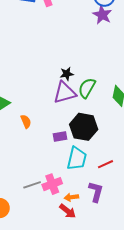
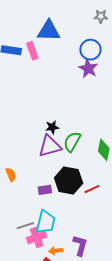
cyan trapezoid: (77, 159) -> (46, 222), moved
red line: (105, 164) -> (92, 189), moved
gray line: (32, 185) -> (25, 226), moved

